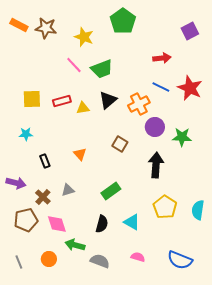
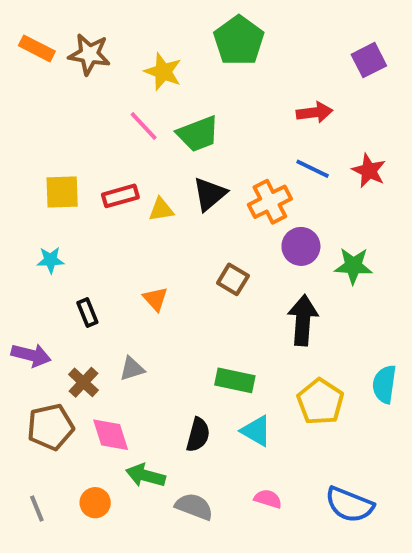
red star: (190, 88) -> (369, 171), size x0.7
green rectangle: (111, 191) -> (235, 380), moved, turned 48
cyan semicircle: (198, 210) -> (384, 384), moved

